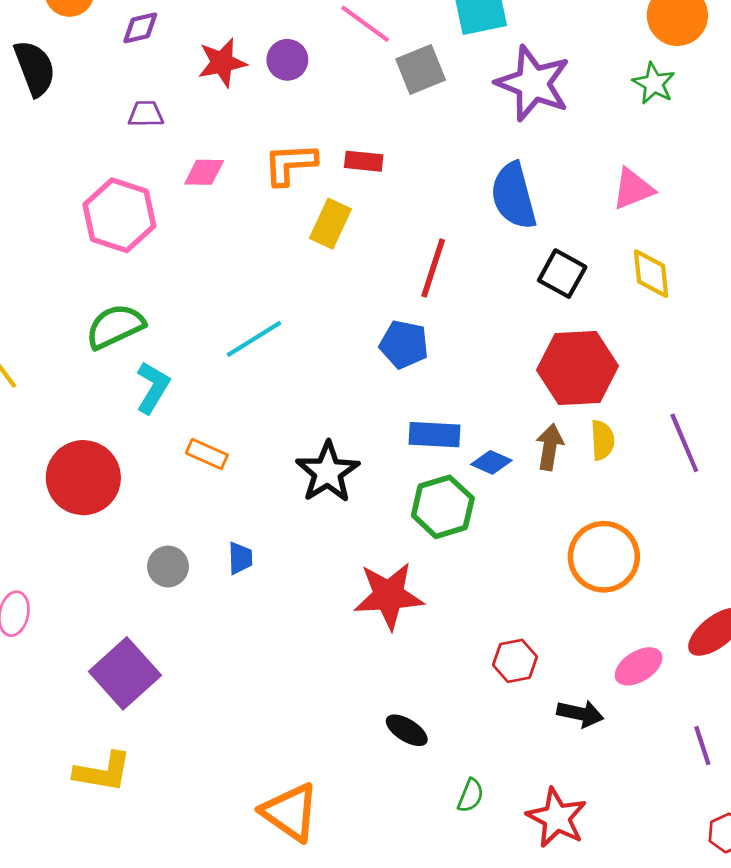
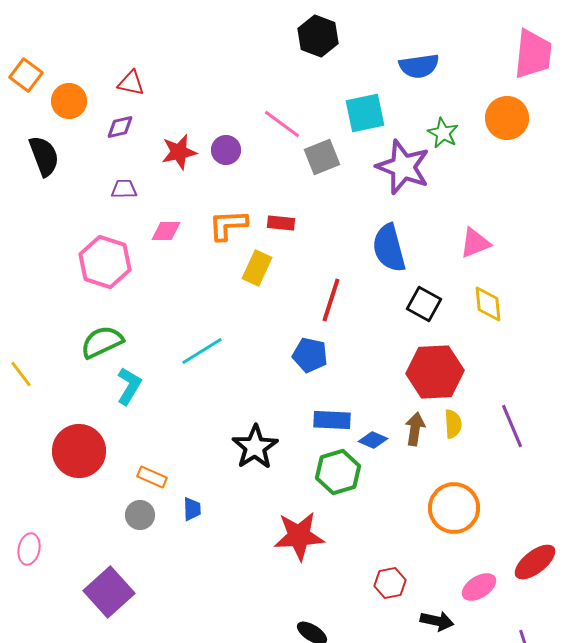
green star: (654, 83) -> (443, 133), moved
orange rectangle: (207, 454) -> (152, 477), moved

